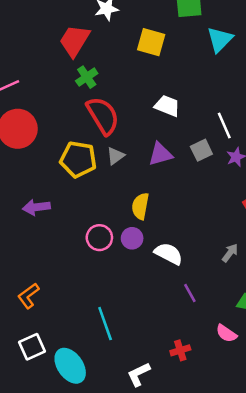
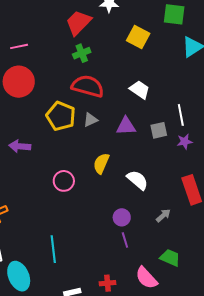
red semicircle: (103, 116) -> (88, 86), turned -56
purple circle: (132, 238) -> (122, 217), moved
white semicircle: (169, 254) -> (137, 180), moved
pink semicircle: (226, 333) -> (146, 278), size x1.4

